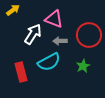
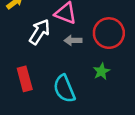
cyan semicircle: (49, 62) -> (64, 89), moved, turned 95

